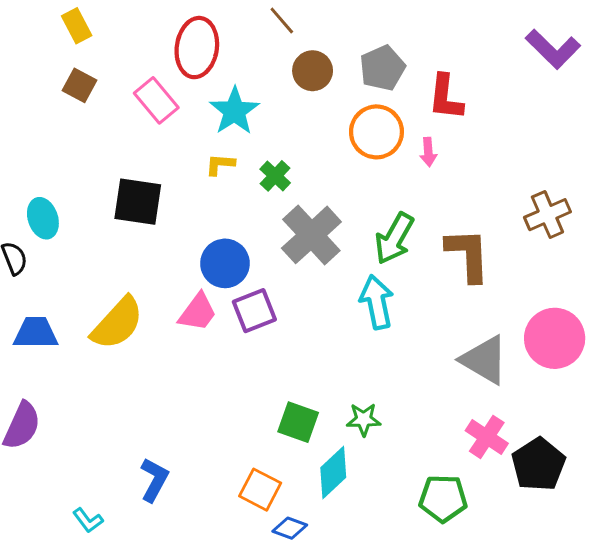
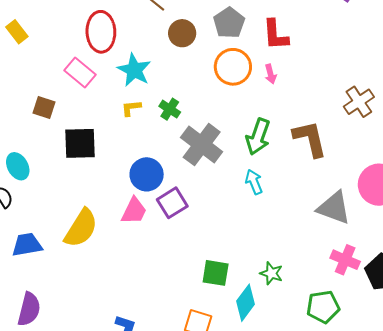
brown square: (80, 85) -> (44, 107), moved
cyan arrow: (377, 302) -> (254, 182), size x0.7
green star: (364, 419) -> (271, 273), moved, turned 30

